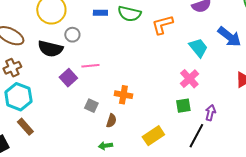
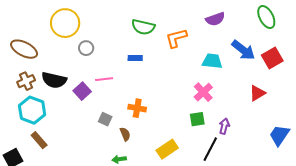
blue rectangle: (100, 13) -> (135, 58), moved
cyan trapezoid: (198, 48) -> (212, 61), turned -45
black semicircle: (50, 49) -> (54, 80), moved
brown semicircle: (111, 121) -> (125, 134), turned -40

